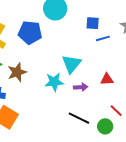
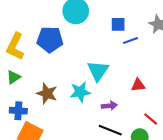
brown star: (17, 72) -> (47, 93), moved, turned -30
purple arrow: (81, 87) -> (109, 106), moved

